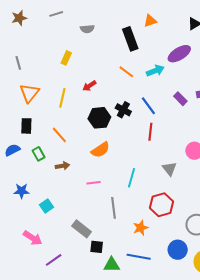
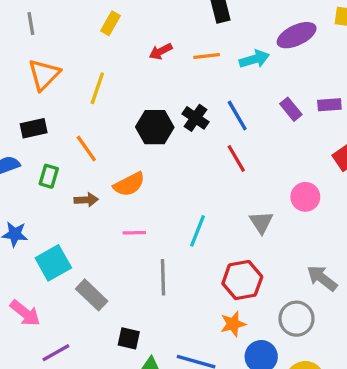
orange line: (126, 72) -> (207, 56), turned -49
red arrow: (89, 86) -> (161, 51), moved
black rectangle: (26, 126) -> (34, 128), turned 70
red line: (150, 132) -> (236, 158), turned -42
orange semicircle: (100, 150) -> (129, 184), moved
green rectangle: (38, 154) -> (49, 176), turned 40
cyan square: (47, 206) -> (53, 263), size x1.5
orange star: (141, 228) -> (233, 324), moved
gray rectangle: (82, 229) -> (92, 295), moved

